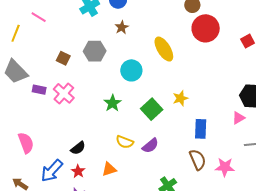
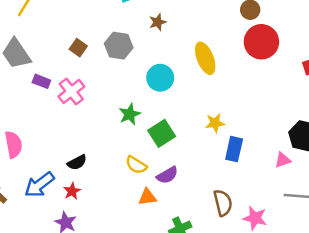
green square: (152, 109) -> (162, 133), moved
blue rectangle: (201, 129) -> (234, 149), moved
orange triangle: (109, 169) -> (147, 197), moved

